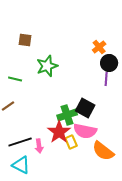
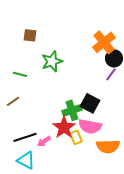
orange cross: (99, 47) -> (104, 42), size x1.6
purple line: (106, 79) -> (111, 74), turned 32
pink arrow: (39, 146) -> (44, 141), turned 64
orange semicircle: (103, 151) -> (108, 146), turned -40

